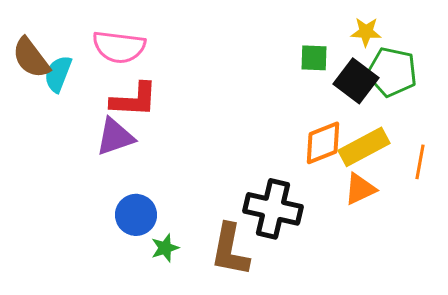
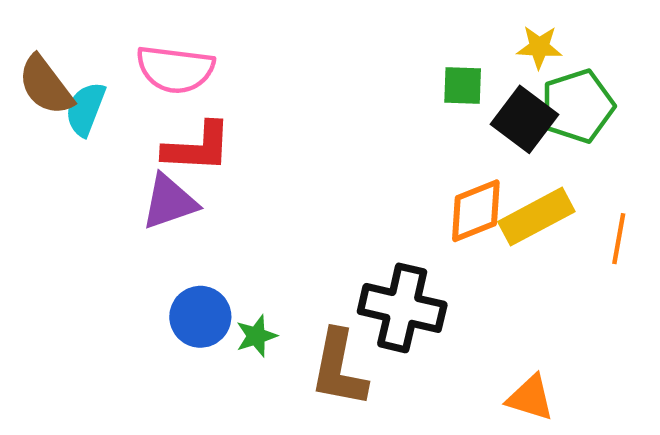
green pentagon: (392, 72) -> (578, 106), turned -30
orange triangle: (360, 189) -> (530, 398), moved, turned 42
green star: (165, 248) -> (256, 336), moved

